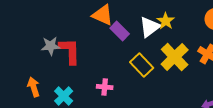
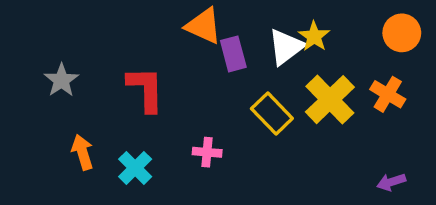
purple rectangle: (120, 31) -> (233, 54), turned 30
gray star: (51, 46) -> (61, 80), moved, turned -30

